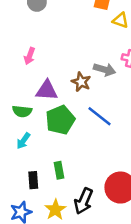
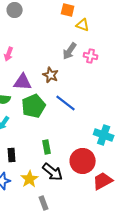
gray arrow: (104, 70) -> (70, 51), moved, turned 108
green rectangle: (59, 170) -> (47, 147), moved
black arrow: (84, 201) -> (53, 172), turned -75

